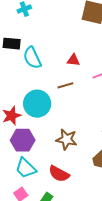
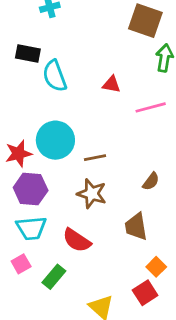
brown line: (65, 85) -> (95, 158), moved
cyan trapezoid: (26, 168) -> (31, 228), turned -55

